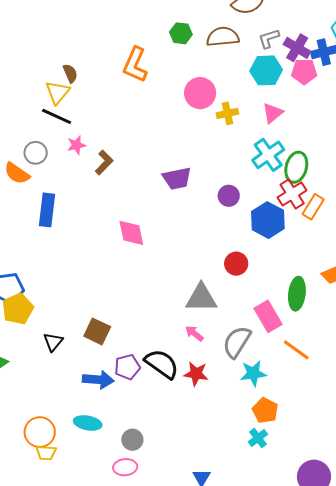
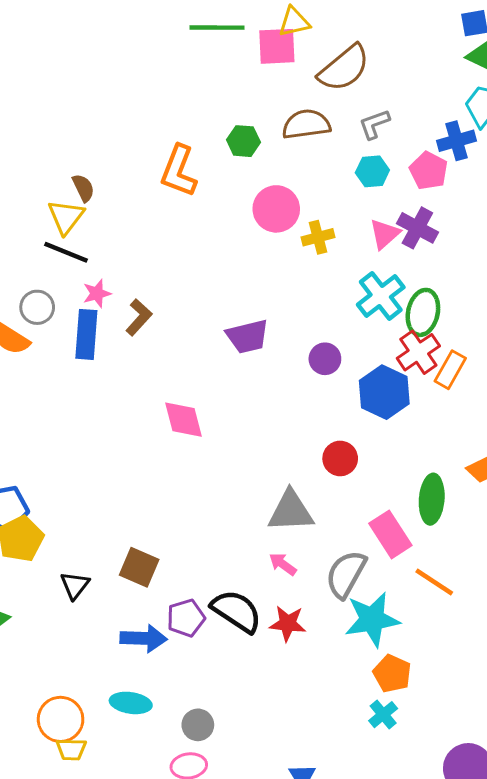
green hexagon: (181, 33) -> (243, 141), moved
purple cross: (297, 48) -> (417, 228), moved
cyan hexagon: (266, 70) -> (372, 171), size x0.7
pink pentagon: (304, 72) -> (429, 171), turned 30
blue rectangle: (47, 210) -> (86, 334), moved
cyan star: (253, 373) -> (372, 619), size x1.4

